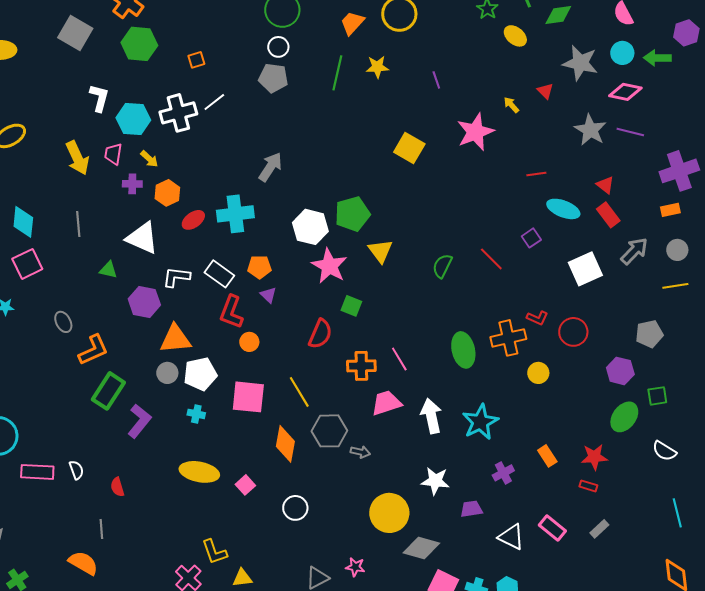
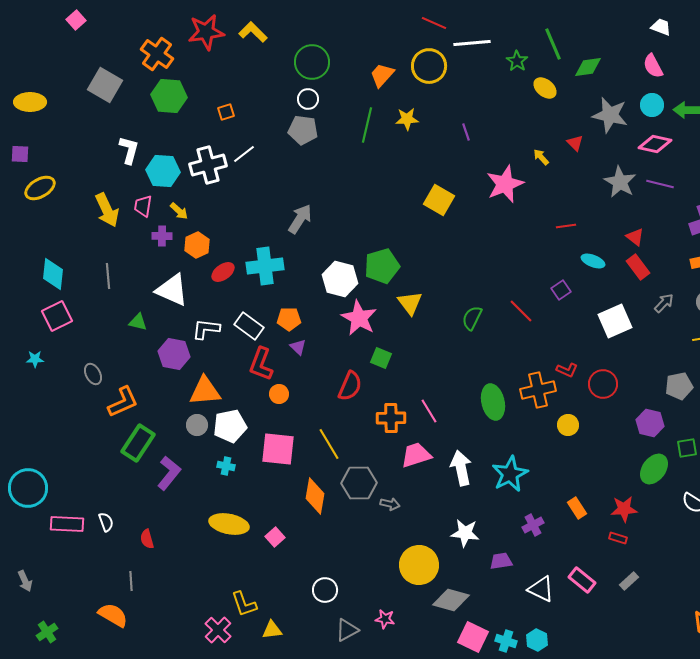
cyan ellipse: (563, 209) -> (593, 261), size x0.7
gray arrow: (634, 251) -> (664, 303), size x0.7
white circle: (295, 508) -> (325, 590), moved

